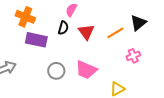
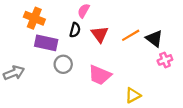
black triangle: (138, 23) -> (154, 39), moved, turned -42
pink cross: (133, 56) -> (165, 60), moved
gray circle: (56, 71) -> (63, 64), moved

